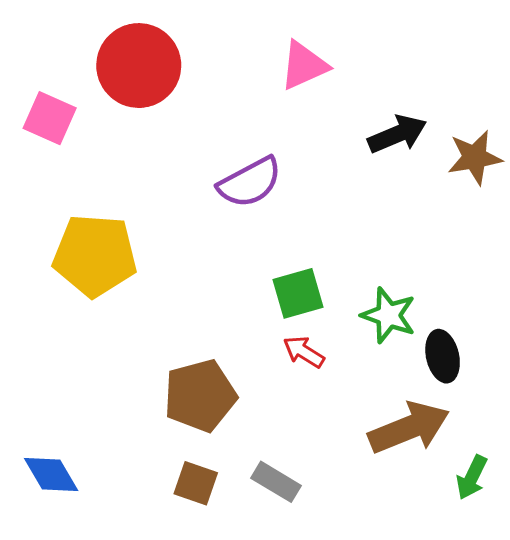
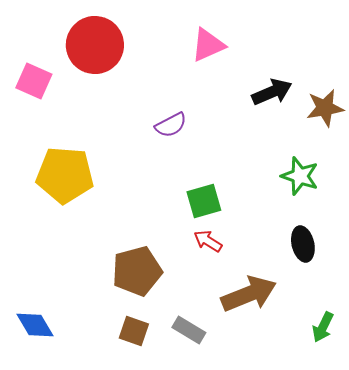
purple semicircle: (250, 182) -> (171, 125), size x0.7
green star: (389, 315) -> (300, 176), moved
brown arrow: (409, 428) -> (249, 294), moved

